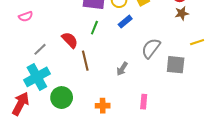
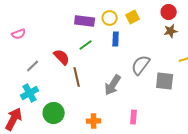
blue rectangle: (125, 22) -> (116, 39), turned -48
green line: (94, 28) -> (86, 45), turned 32
gray arrow: (122, 69) -> (113, 85), size x1.5
cyan cross: (37, 77) -> (30, 93), size x0.7

